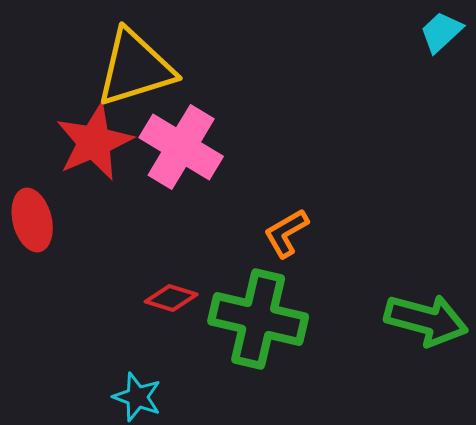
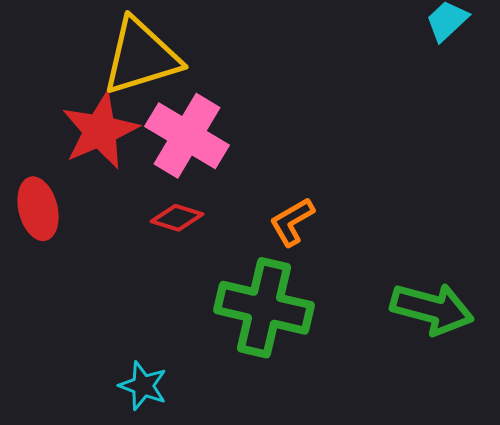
red diamond: (171, 298) -> (177, 218), moved

